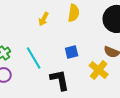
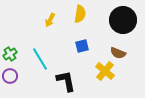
blue square: (72, 52) -> (82, 46), moved

